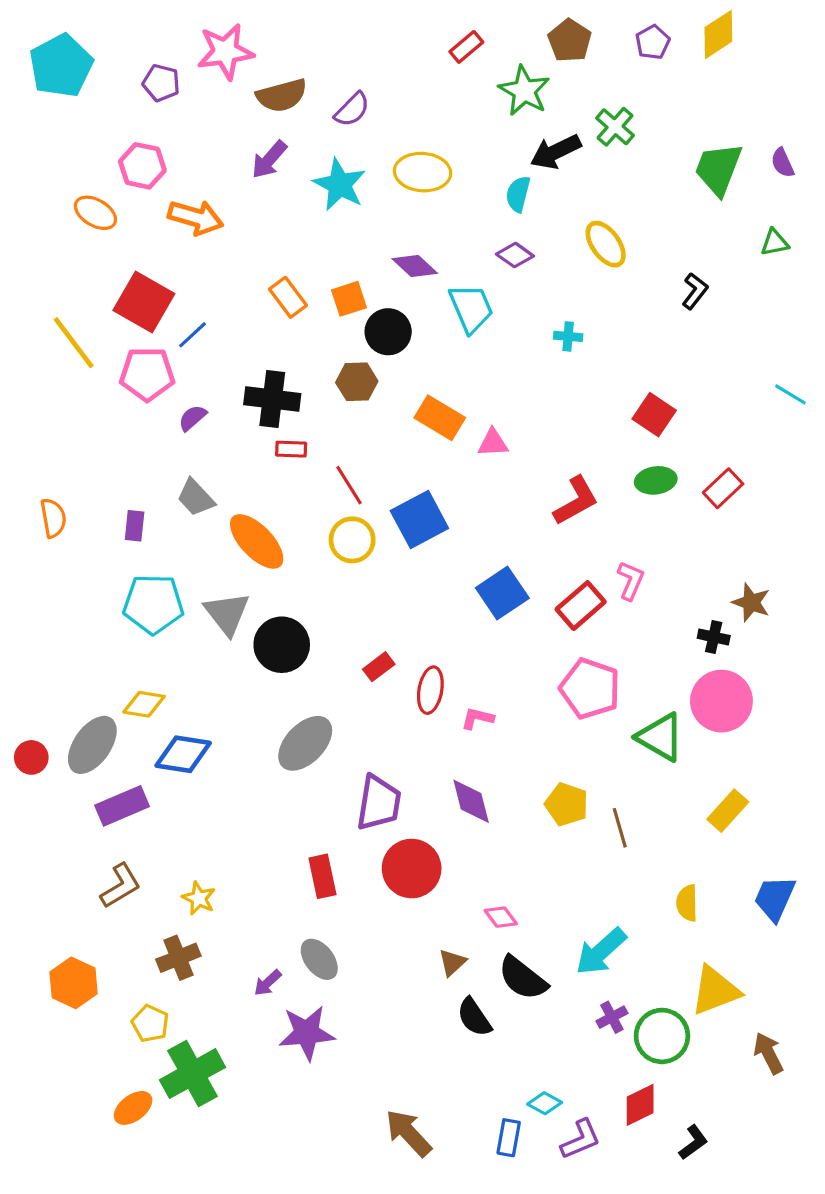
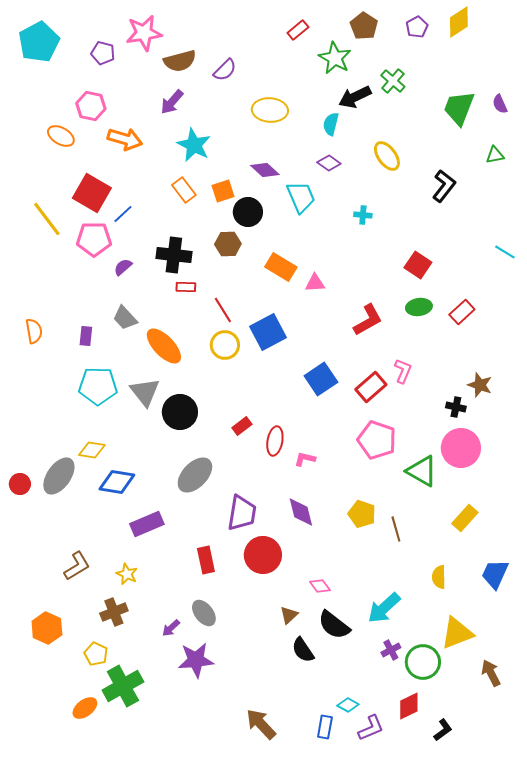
cyan star: (340, 185) -> (194, 145), moved
black L-shape: (695, 291) -> (444, 186), size x1.4
purple rectangle: (122, 806) -> (147, 524), moved

